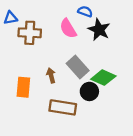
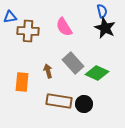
blue semicircle: (85, 12) -> (102, 11), moved, turned 56
black star: (99, 30) -> (105, 28), moved
black circle: (89, 91) -> (84, 104), moved

